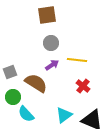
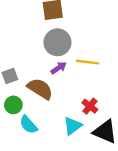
gray circle: (51, 43) -> (57, 42), size x1.5
red cross: (83, 86) -> (90, 106), moved

